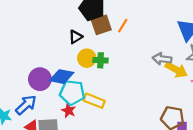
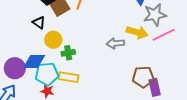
black triangle: (76, 37) -> (39, 23), turned -40
gray arrow: (162, 59) -> (115, 43), moved
green cross: (101, 60) -> (68, 53), moved

